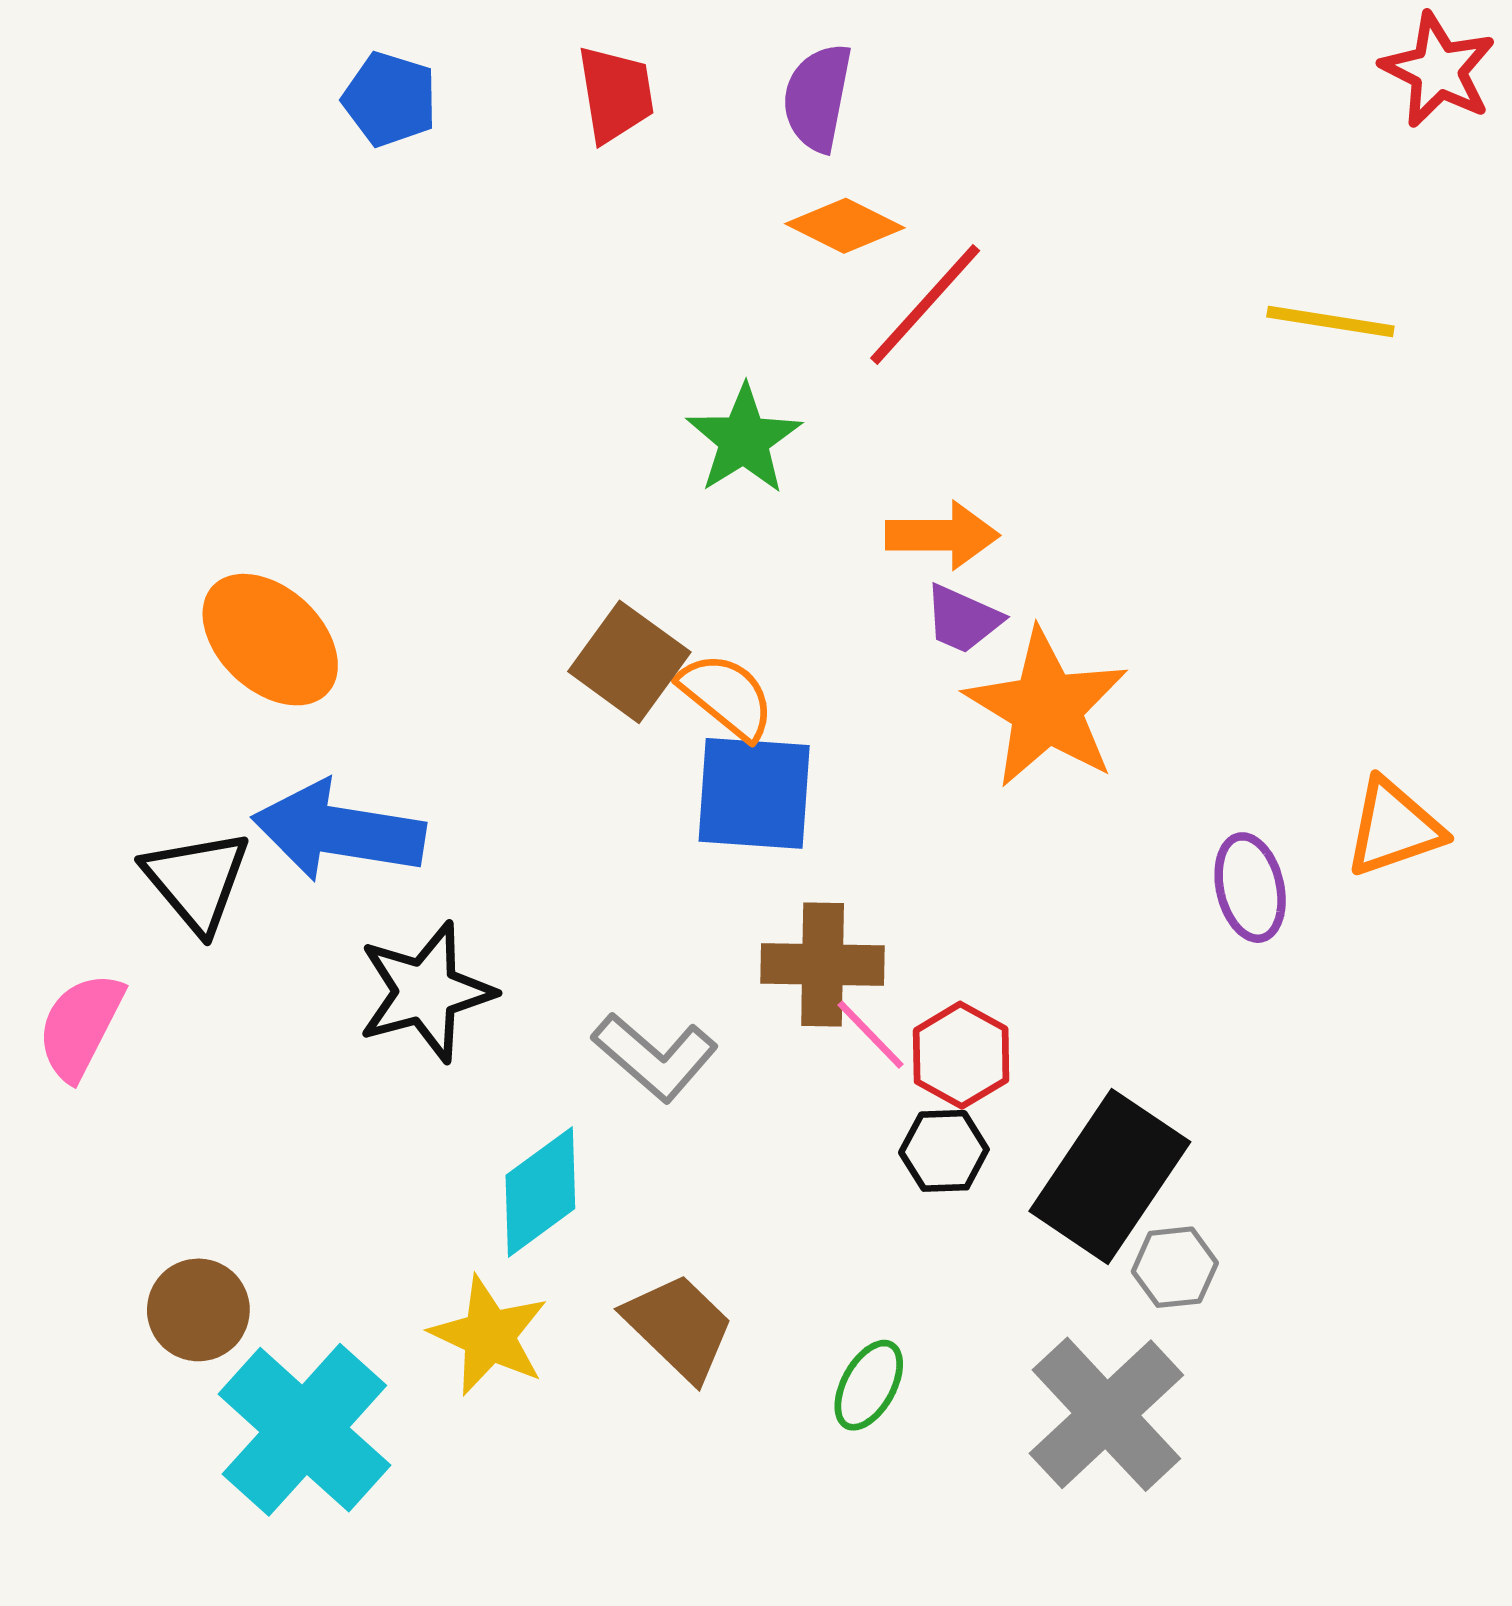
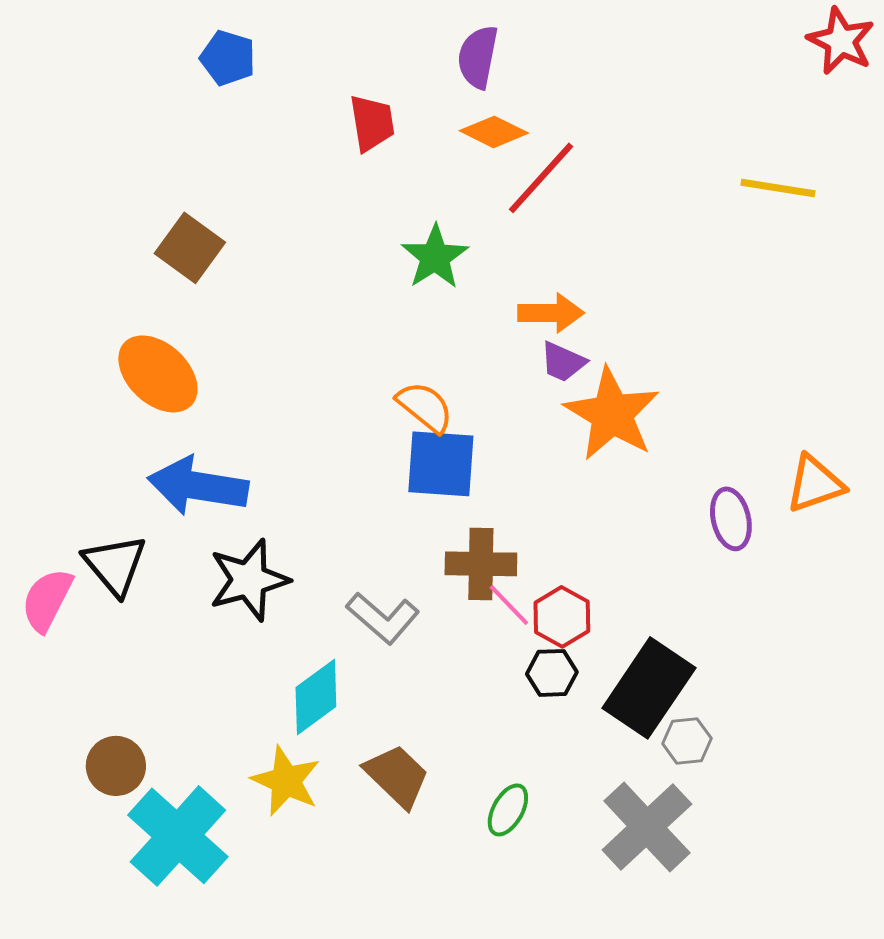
red trapezoid: (616, 94) -> (372, 123), moved
brown square: (629, 662) -> (190, 248), moved
black triangle: (197, 881) -> (115, 565), moved

